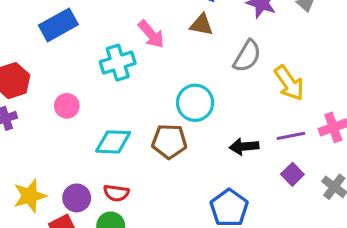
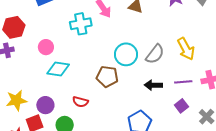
gray semicircle: (247, 56) -> (155, 54), moved
cyan diamond: (113, 142) -> (58, 69), moved
red semicircle: (116, 193) -> (80, 102), moved

